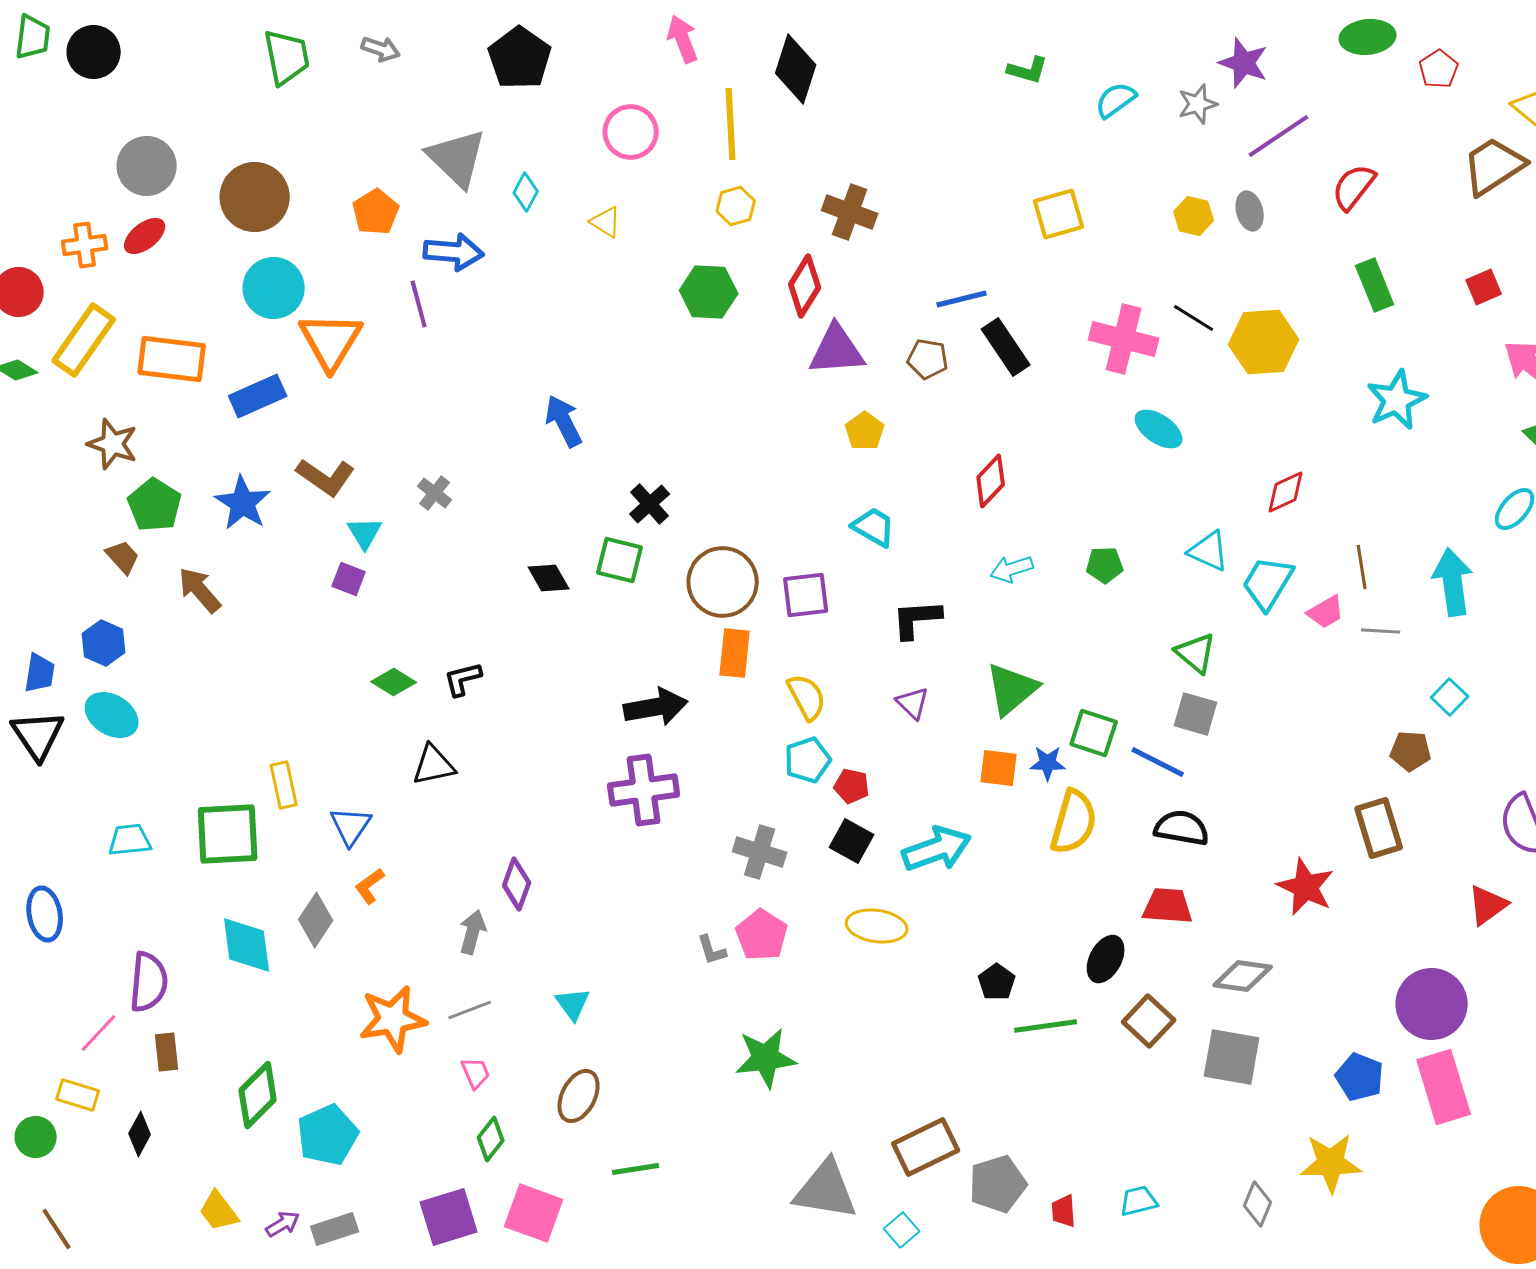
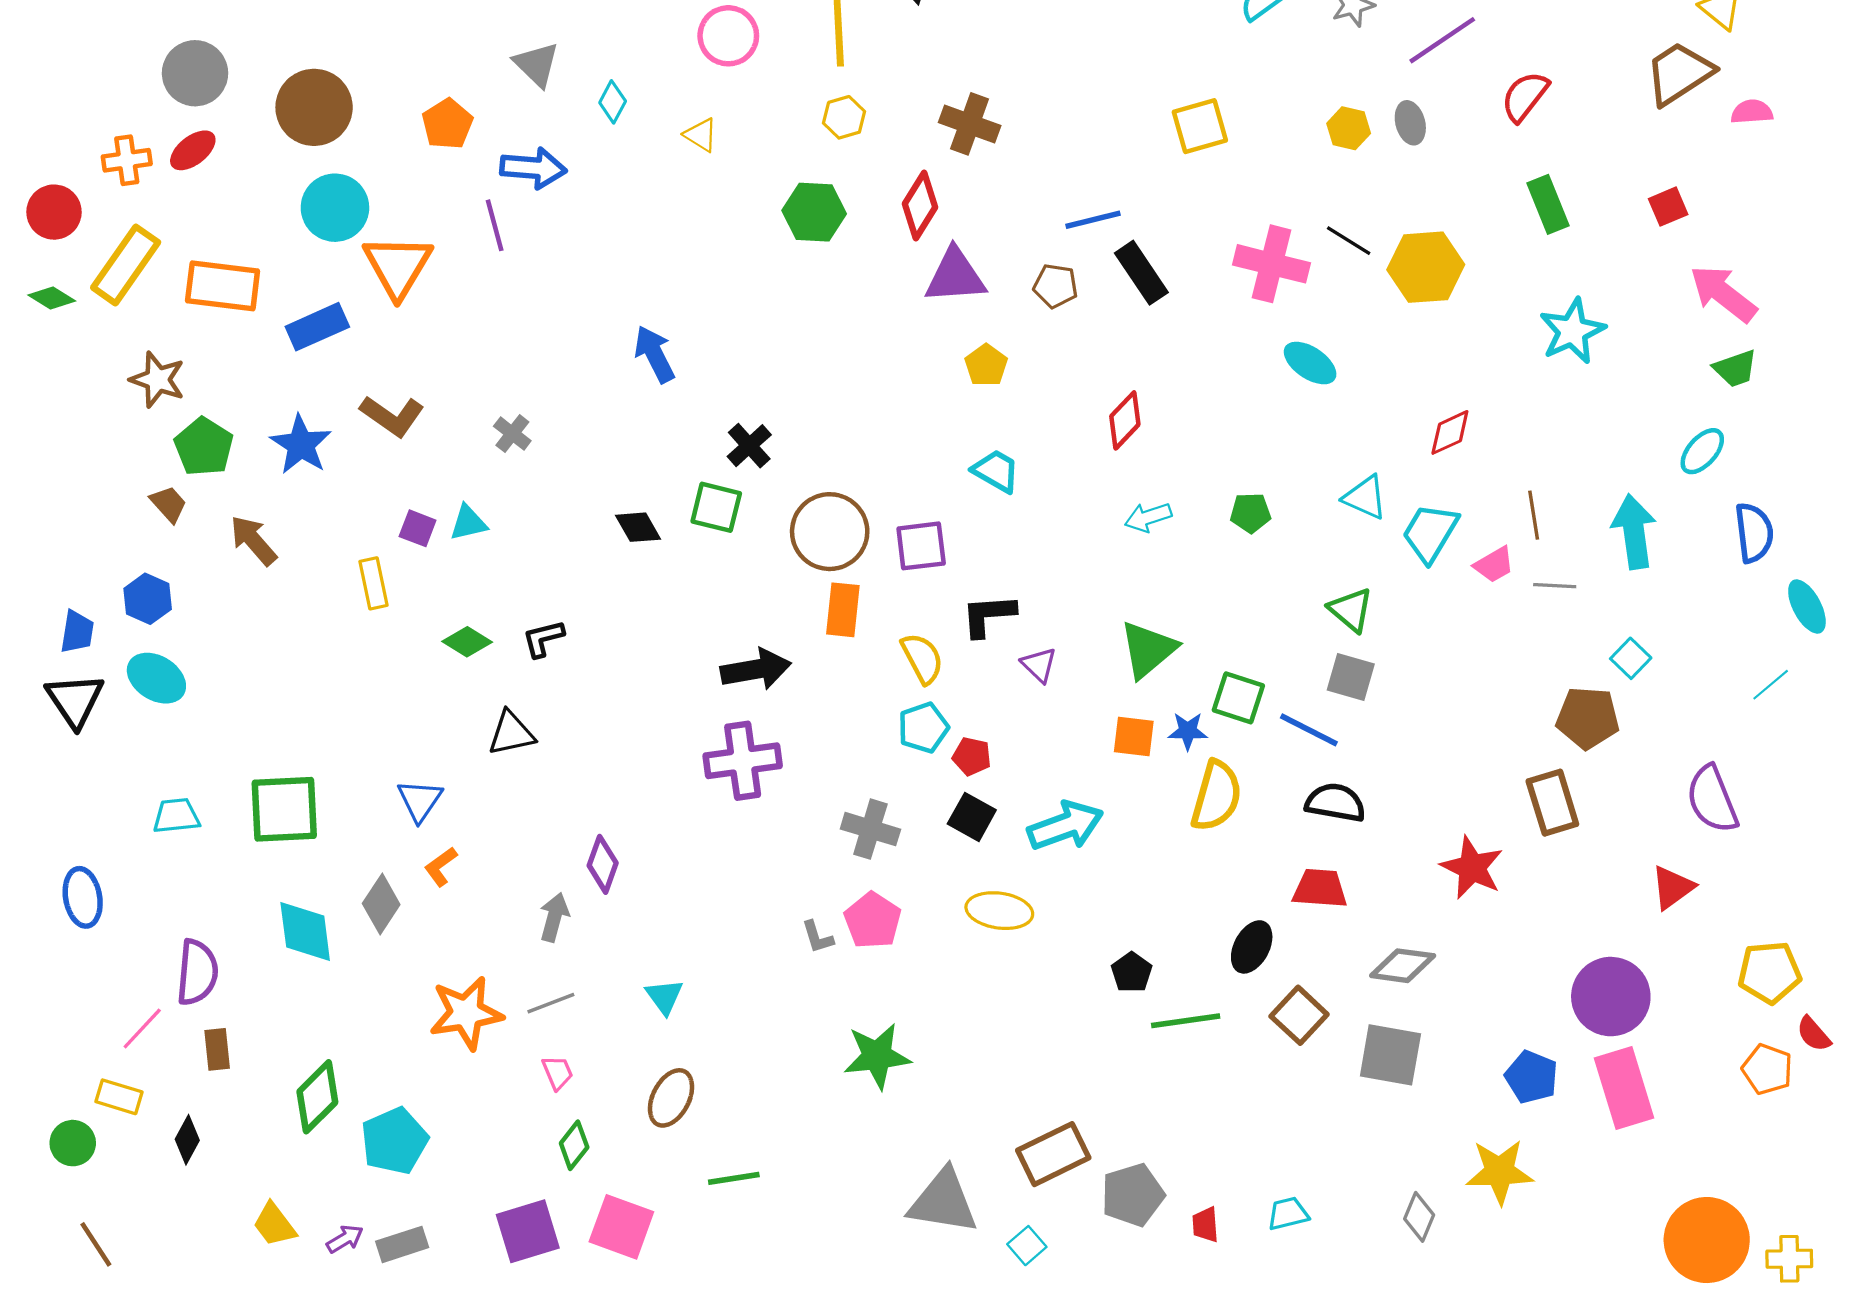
gray triangle: (457, 158) -> (537, 64), size x0.7
cyan triangle: (365, 533) -> (468, 523), moved, turned 48
black L-shape: (917, 619) -> (988, 615), moved
brown pentagon: (1411, 751) -> (1588, 718), size x1.4
yellow rectangle: (284, 785) -> (374, 583), moved

